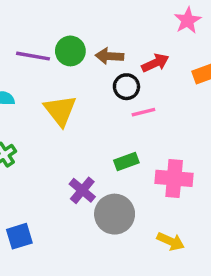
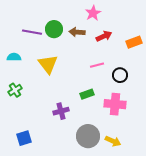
pink star: (188, 20) -> (93, 13), moved
black circle: (126, 87) -> (120, 75), moved
purple cross: (82, 190) -> (61, 111), turned 35
gray circle: (115, 214) -> (88, 136), moved

